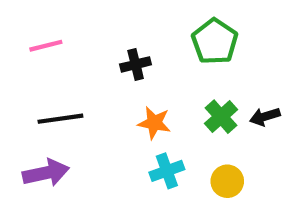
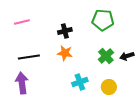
green pentagon: (215, 42) -> (103, 20), turned -30
orange star: (154, 123) -> (65, 53), moved
purple arrow: (46, 173) -> (22, 83), turned -85

